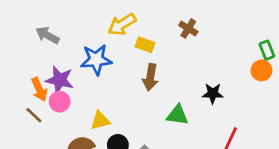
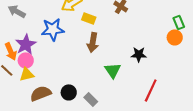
purple star: (60, 80) -> (26, 44), turned 30
green triangle: (177, 115) -> (113, 70), turned 48
yellow triangle: (100, 121) -> (27, 74), moved

